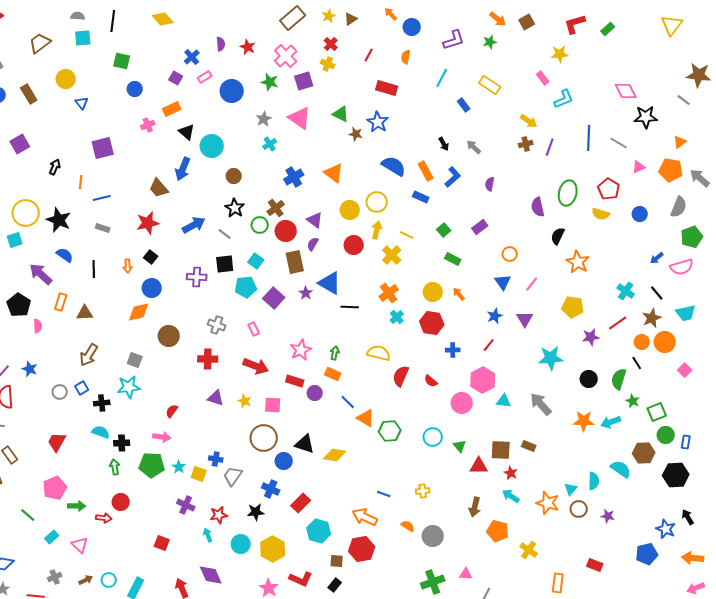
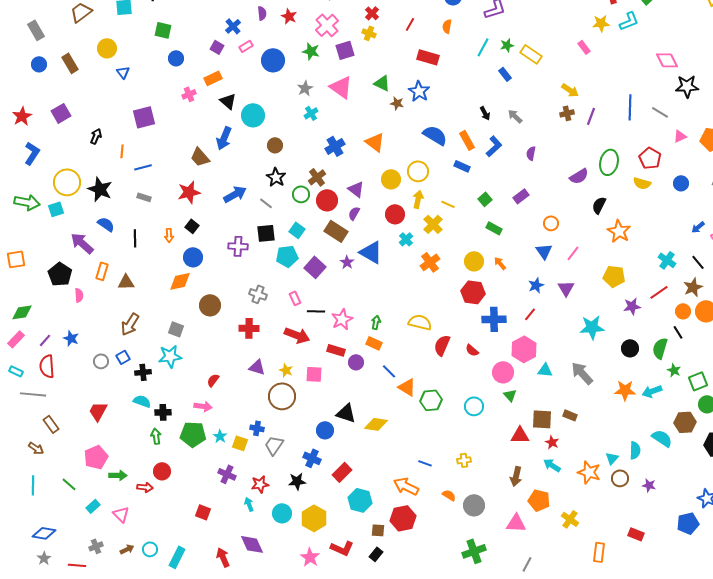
green star: (490, 42) -> (507, 45), moved
cyan L-shape: (564, 99) -> (629, 21), moved
purple semicircle: (538, 207) -> (579, 176), turned -108
brown rectangle: (295, 262) -> (336, 231), turned -45
black line: (350, 307) -> (316, 311), moved
cyan cross: (397, 317) -> (406, 239), moved
blue cross: (453, 350) -> (494, 319), size x1.6
brown circle: (264, 438) -> (282, 396), moved
green triangle: (460, 446) -> (510, 395), moved
pink triangle: (466, 574) -> (516, 523), moved, size x1.5

